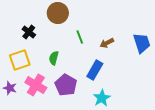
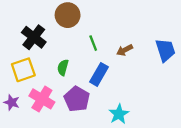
black cross: (29, 32) -> (34, 37), size x1.5
blue rectangle: (95, 70) -> (99, 74), moved

